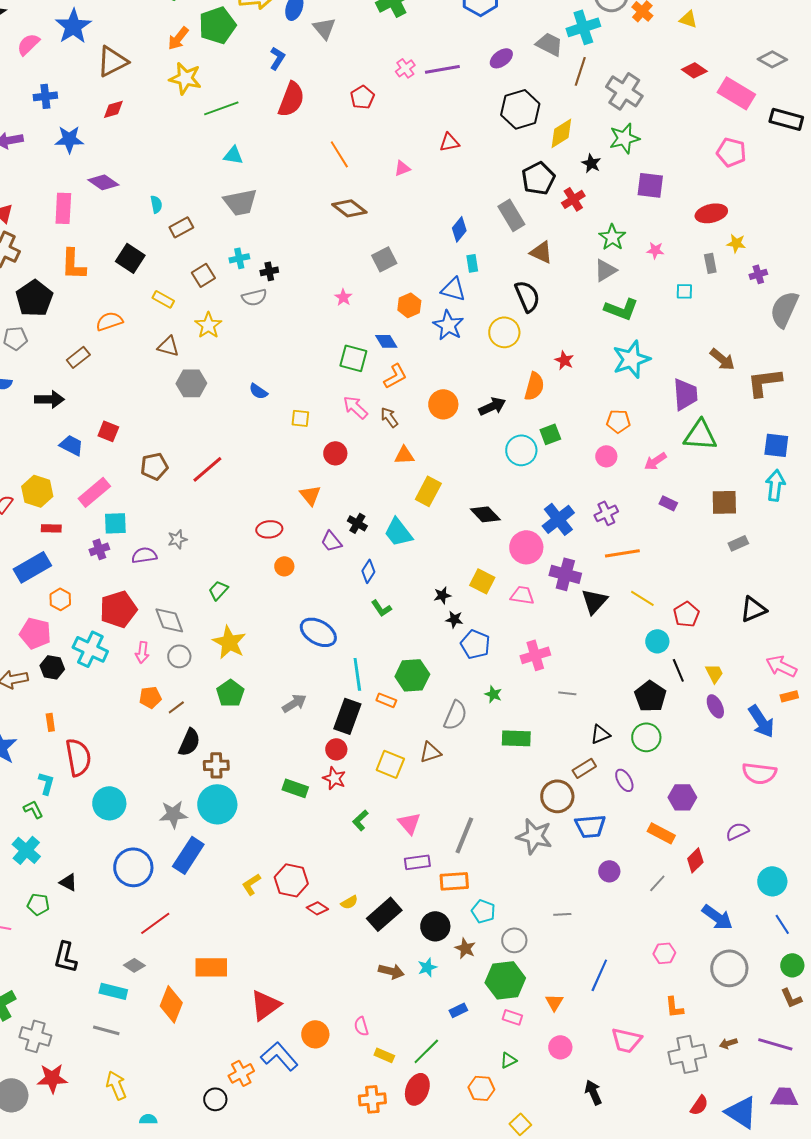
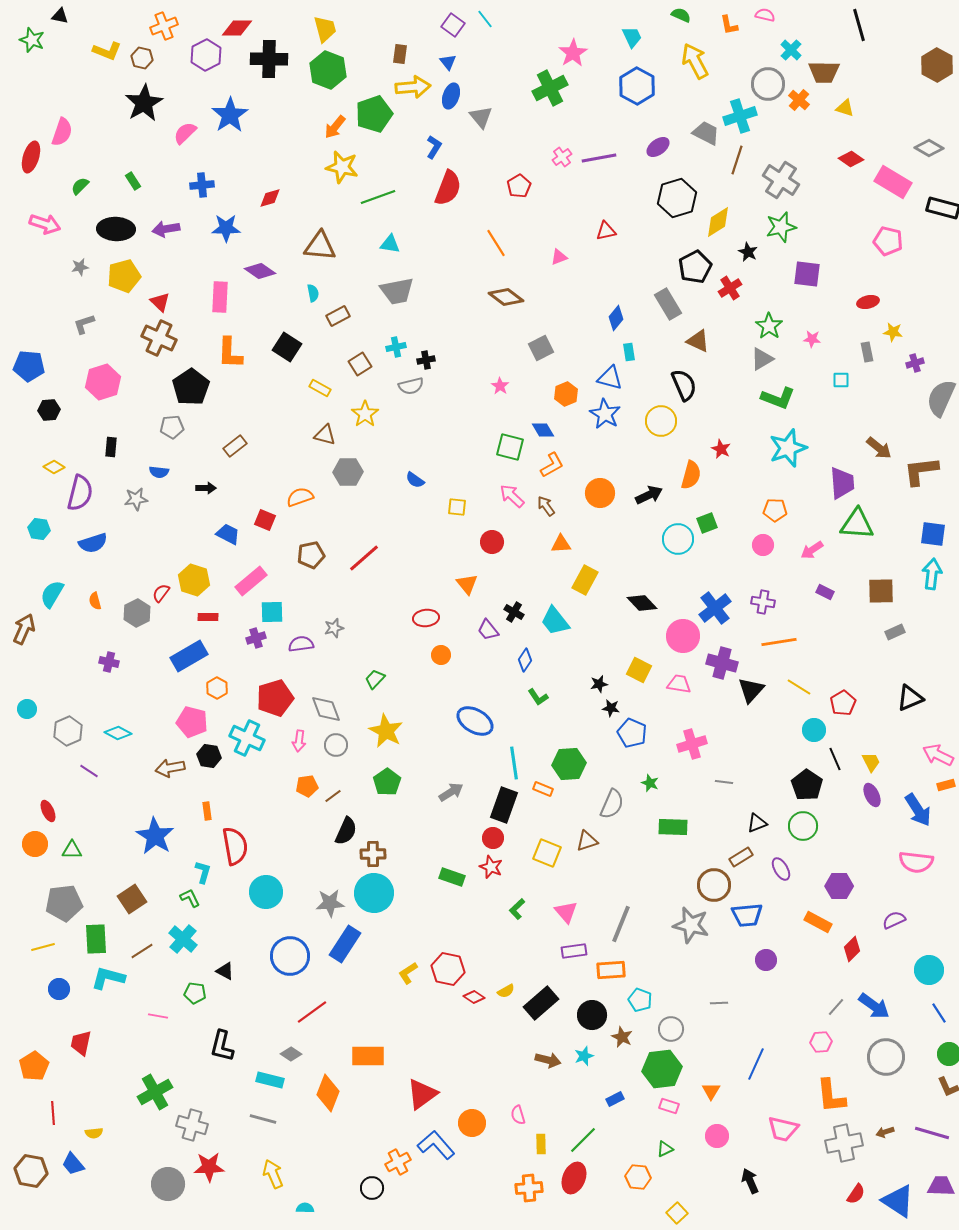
brown triangle: (112, 61) -> (320, 246), moved, turned 32
red ellipse: (711, 213) -> (868, 302), size x0.7
orange semicircle: (109, 321) -> (300, 497), moved
black arrow: (49, 399) -> (206, 488), size x0.7
purple cross: (606, 513) -> (763, 602), turned 35
gray line: (657, 883) -> (836, 1007), moved
orange L-shape: (674, 1007) -> (831, 1096), size x1.6
yellow rectangle: (384, 1055) -> (541, 1144), turned 66

